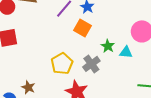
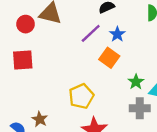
gray cross: (91, 64) -> (140, 108), moved, turned 30

